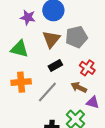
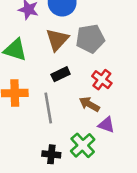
gray line: (47, 92) -> (48, 108), turned -55

